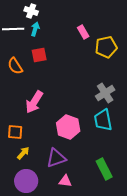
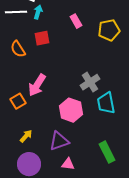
pink rectangle: (83, 32) -> (76, 21), moved
gray cross: (105, 93) -> (90, 82), moved
orange square: (15, 132) -> (18, 101), moved, turned -35

